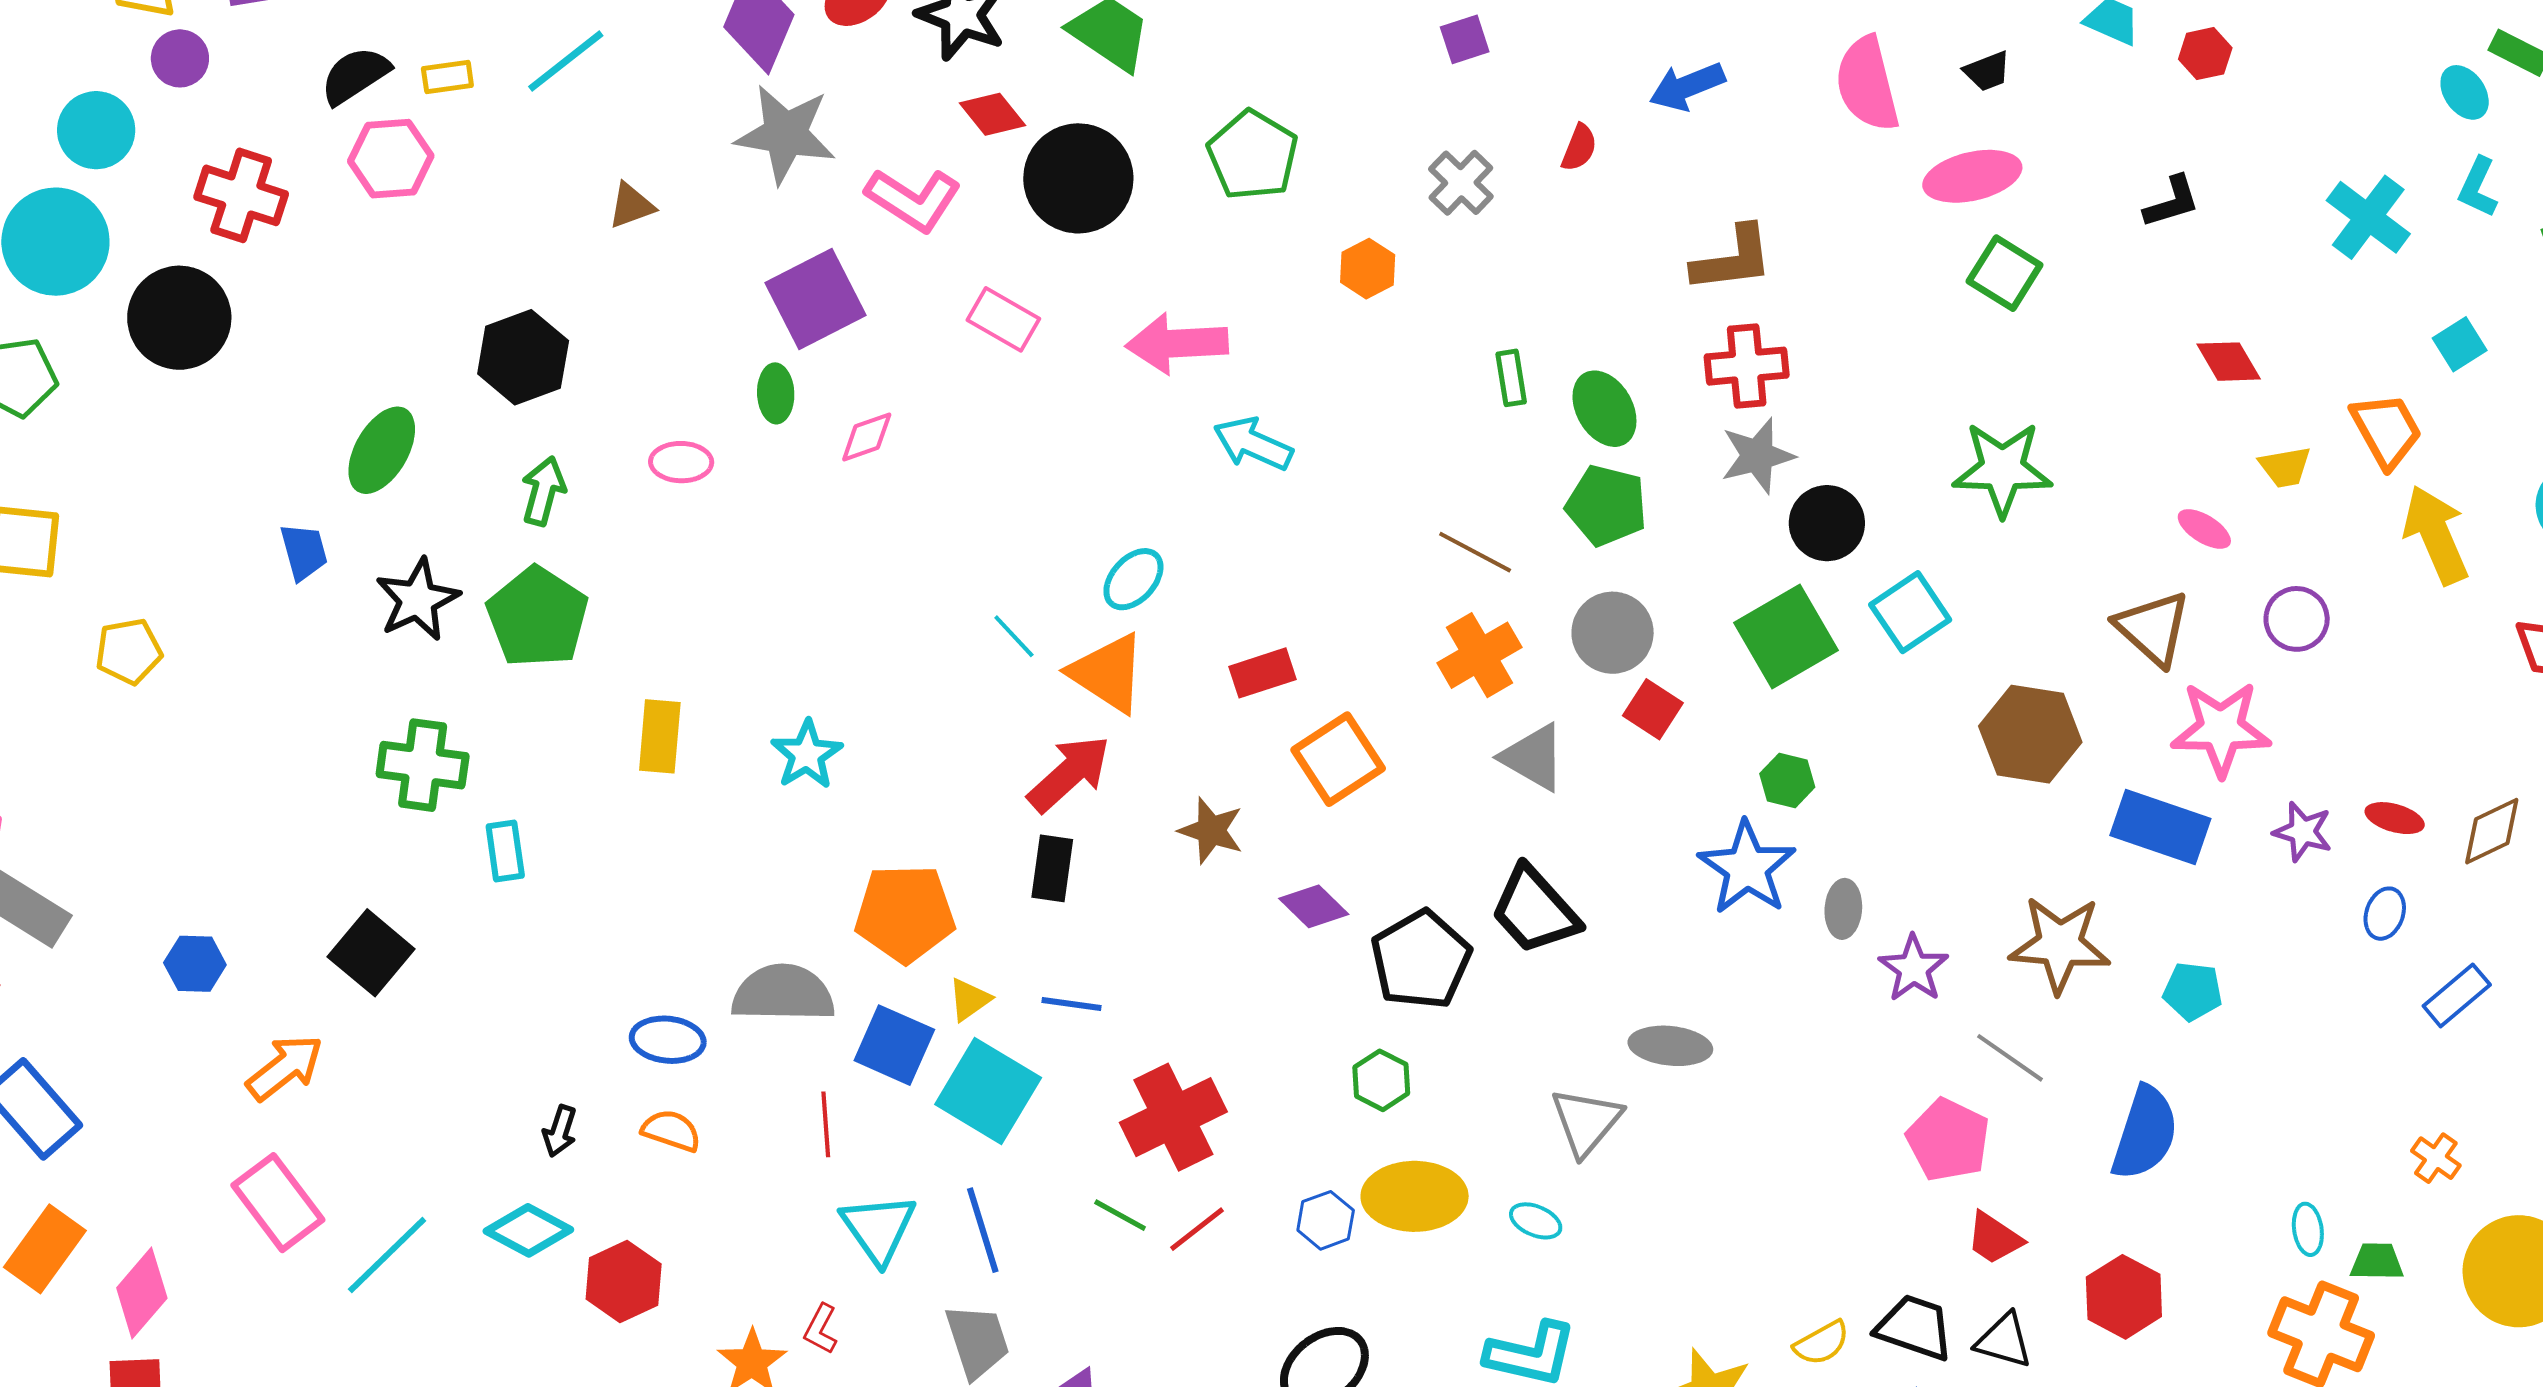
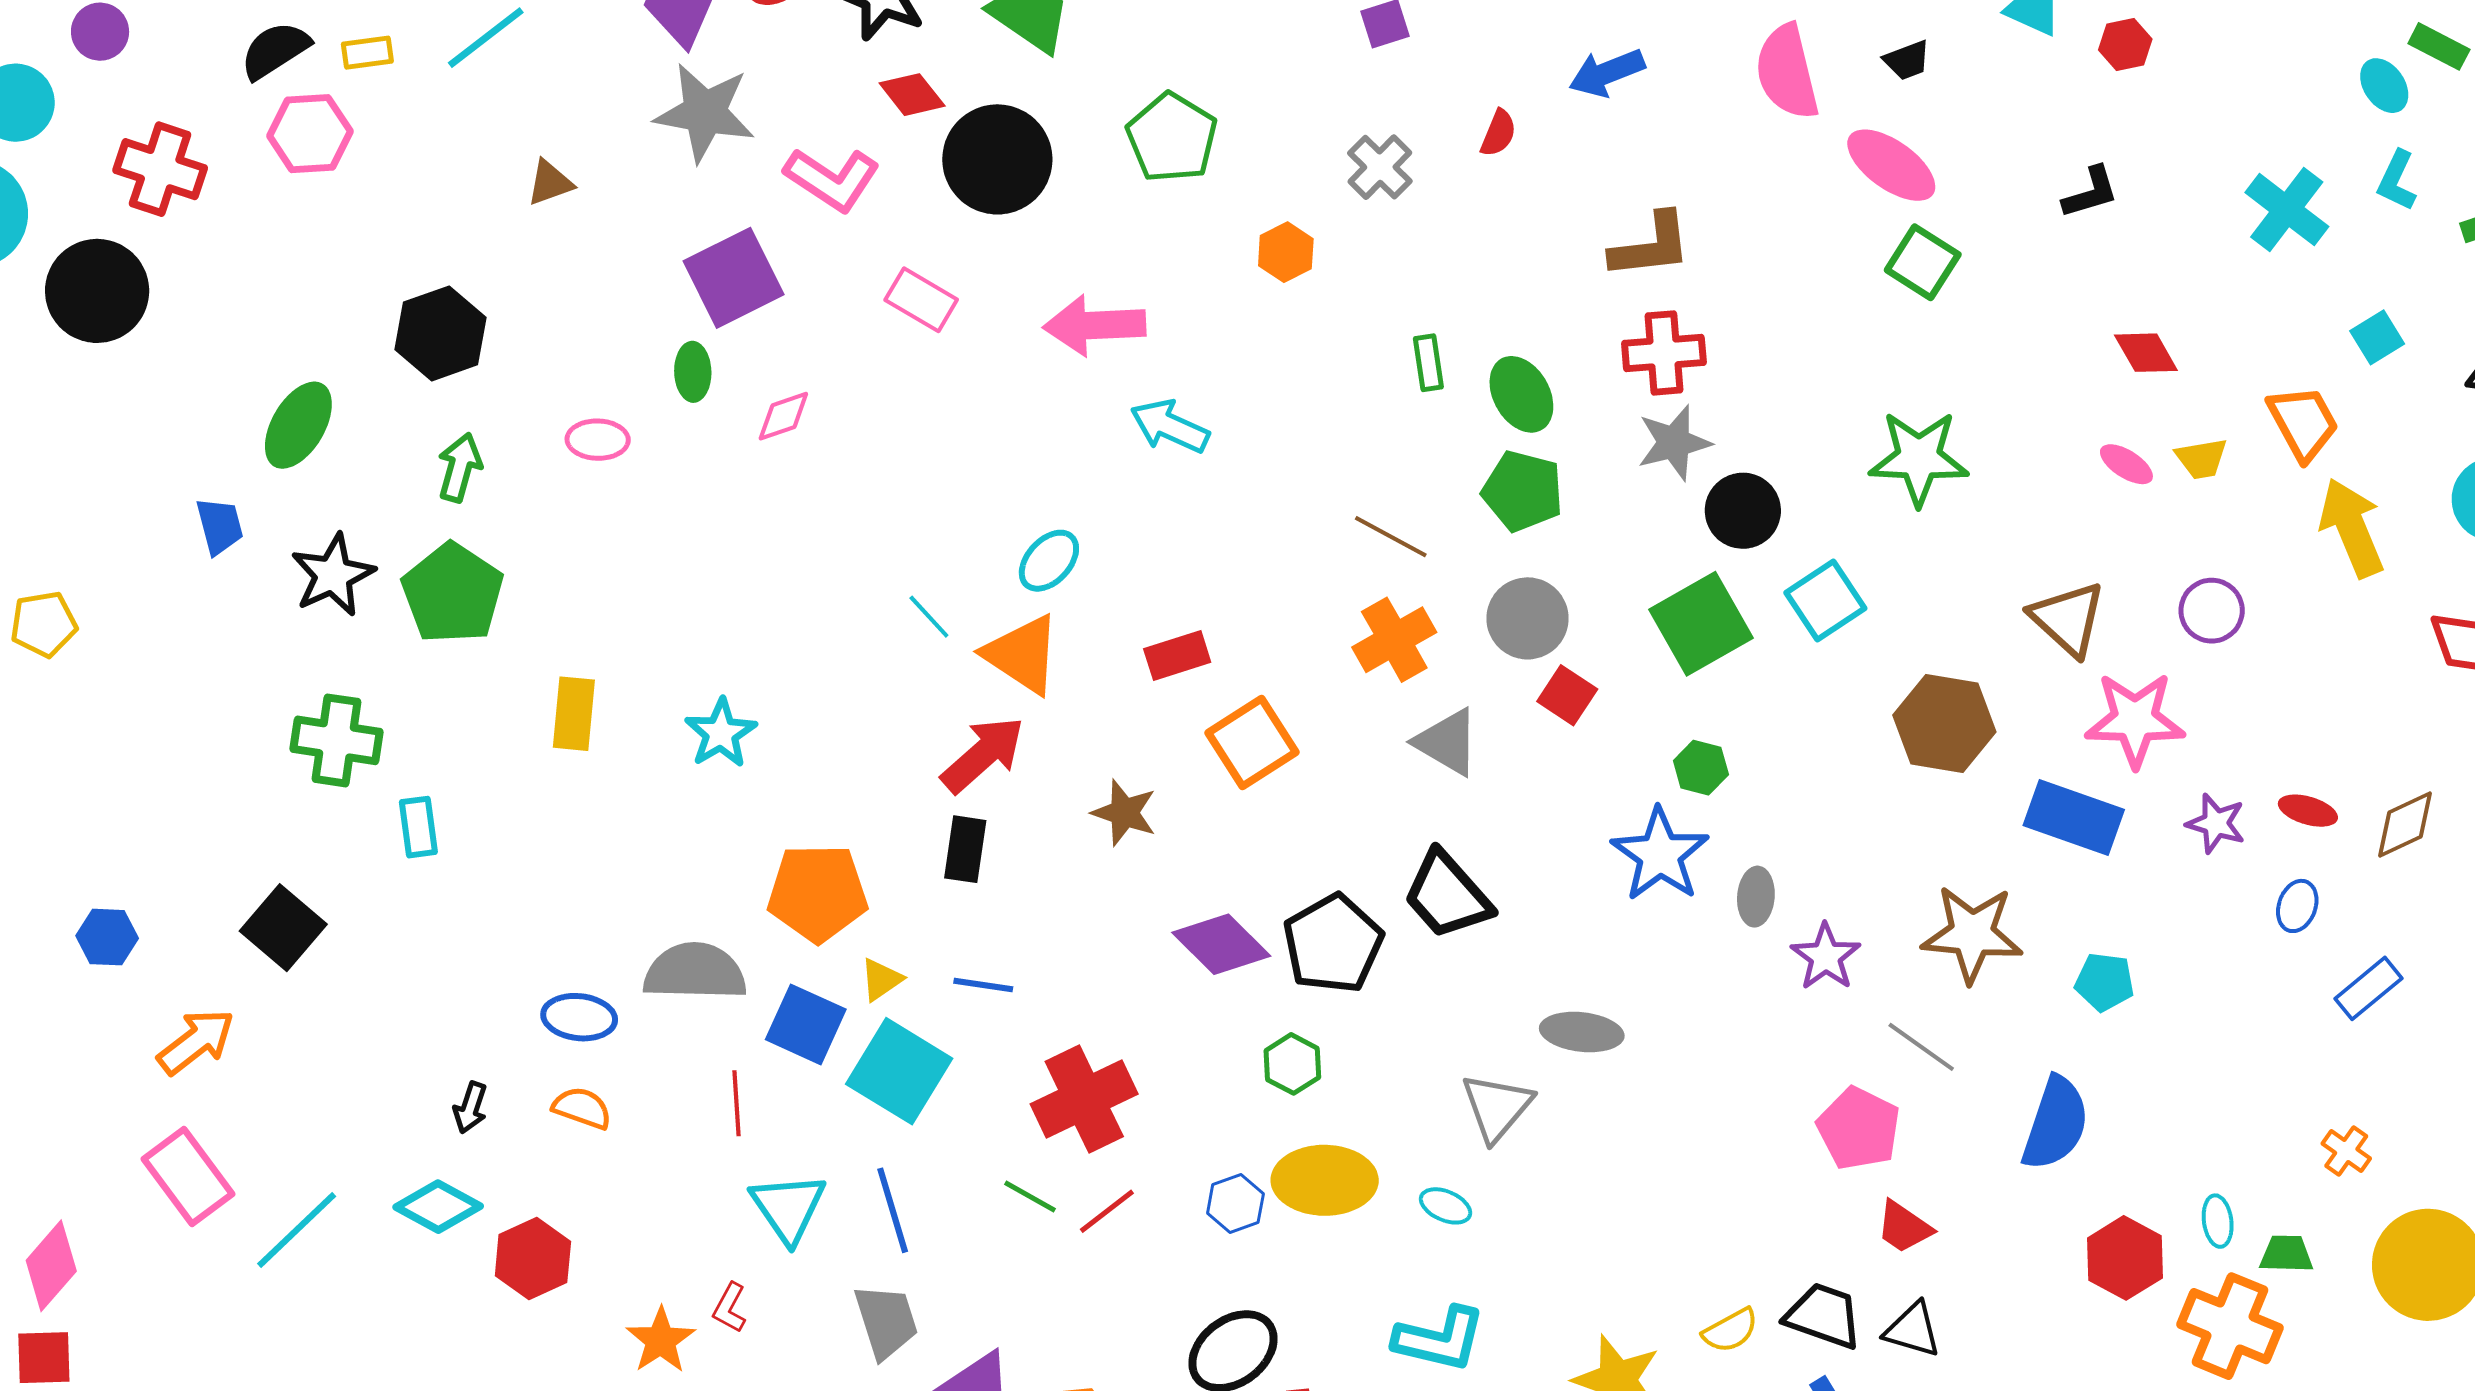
pink ellipse: (1972, 176) -> (1891, 165), turned 48
pink ellipse: (2204, 529) -> (2126, 464), moved
purple diamond: (1314, 906) -> (1221, 944), moved, size x1.4
red hexagon: (2124, 1297) -> (2125, 1258), moved

